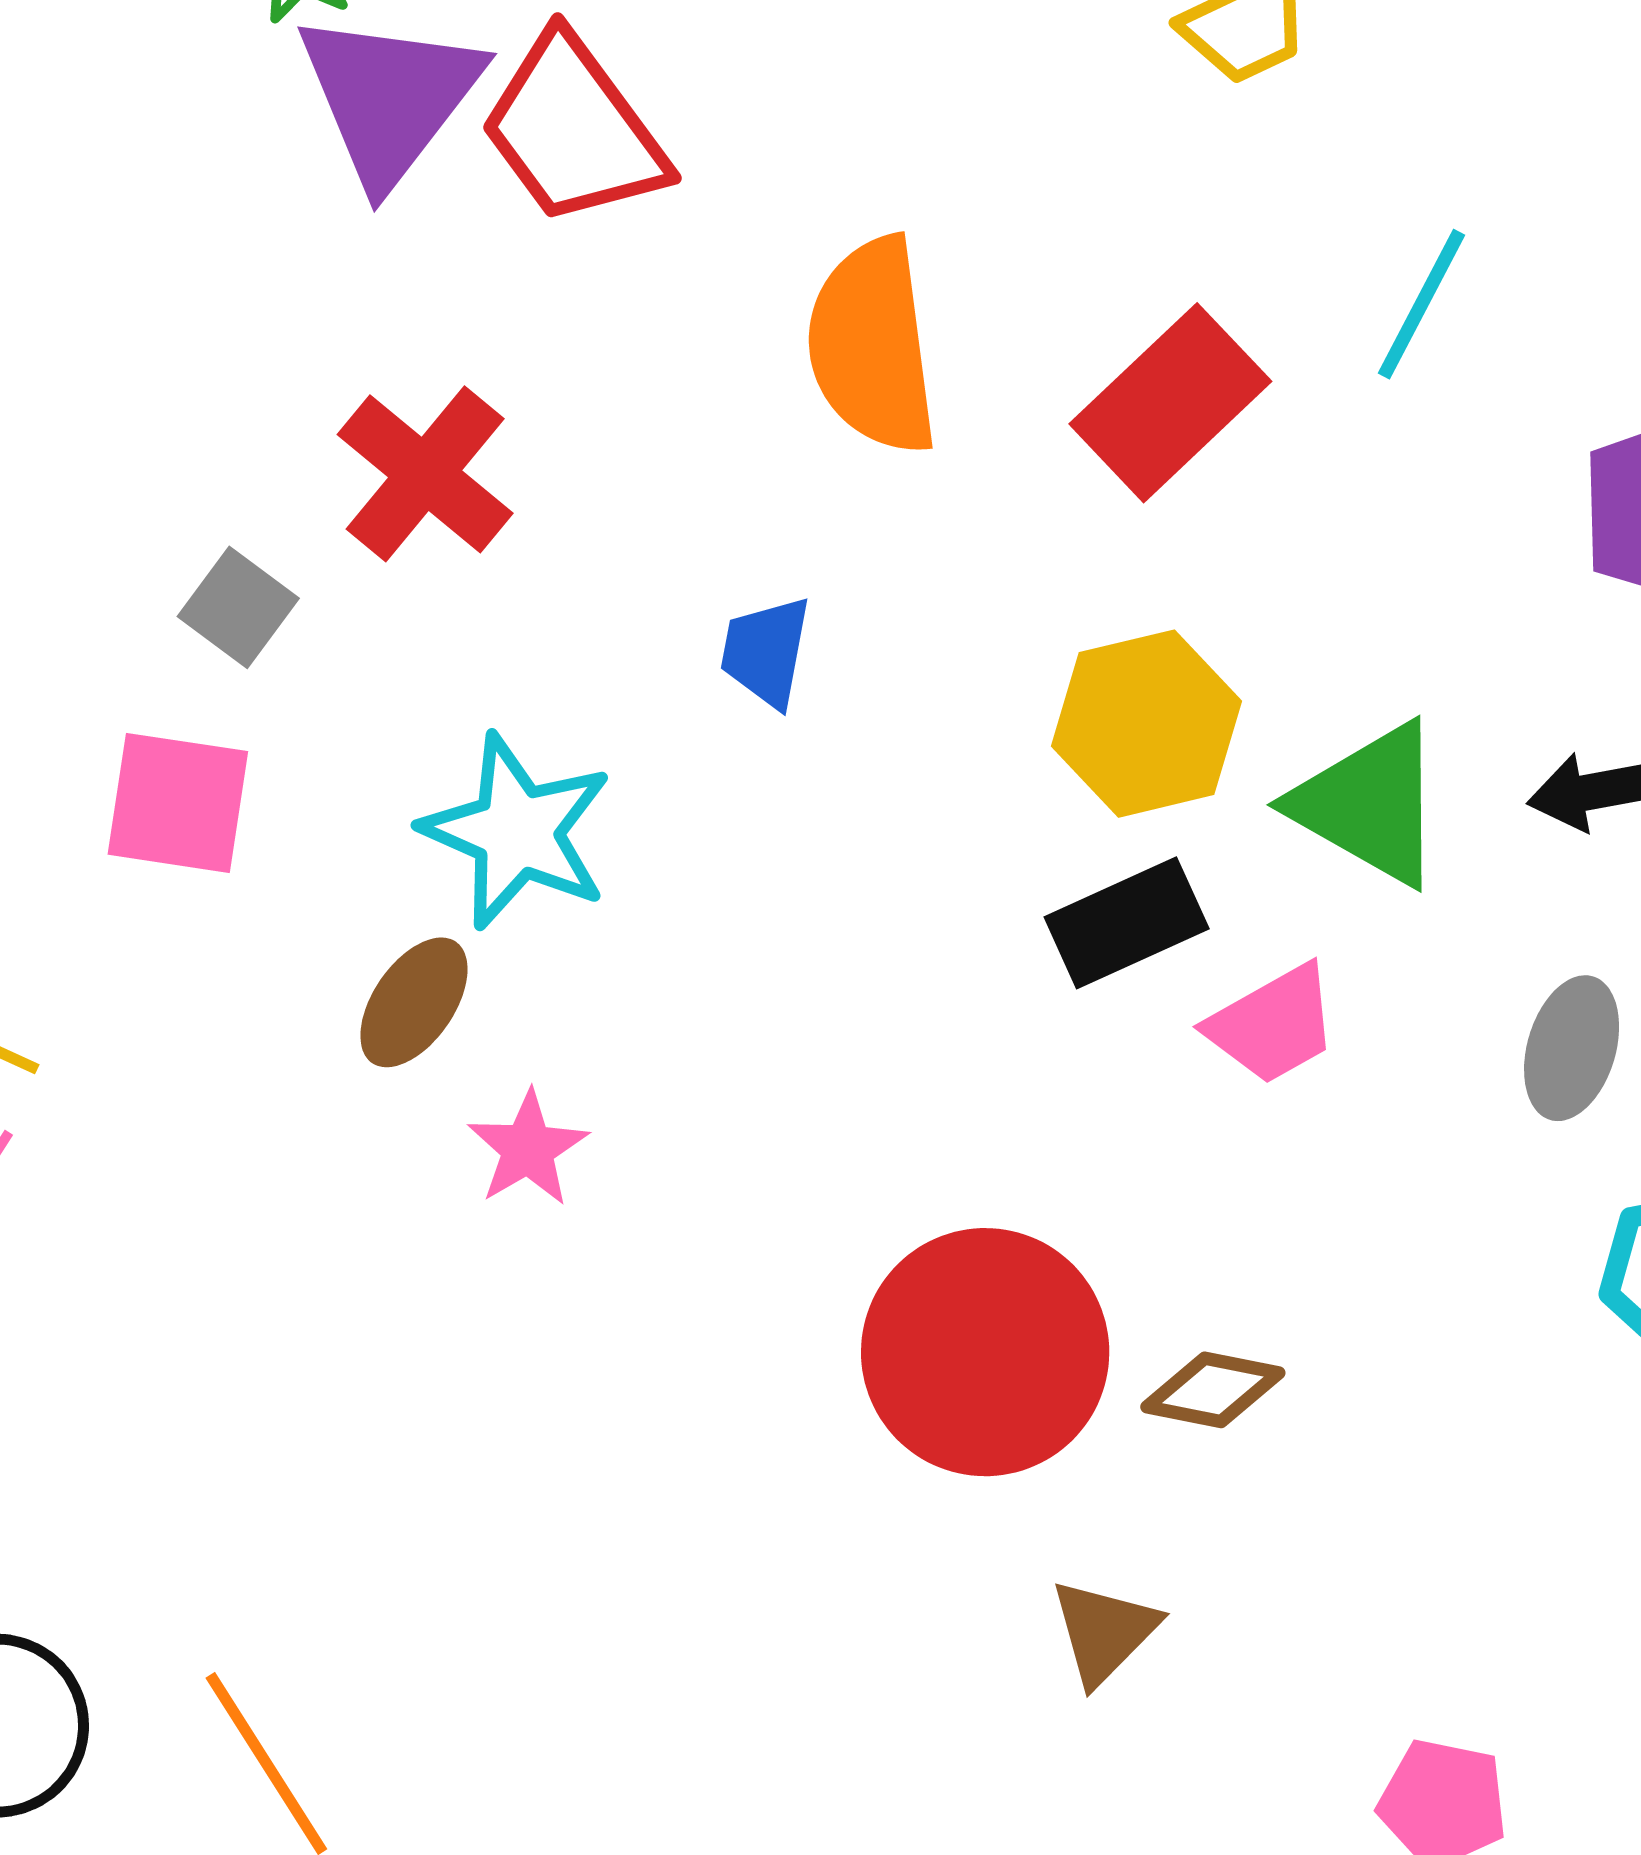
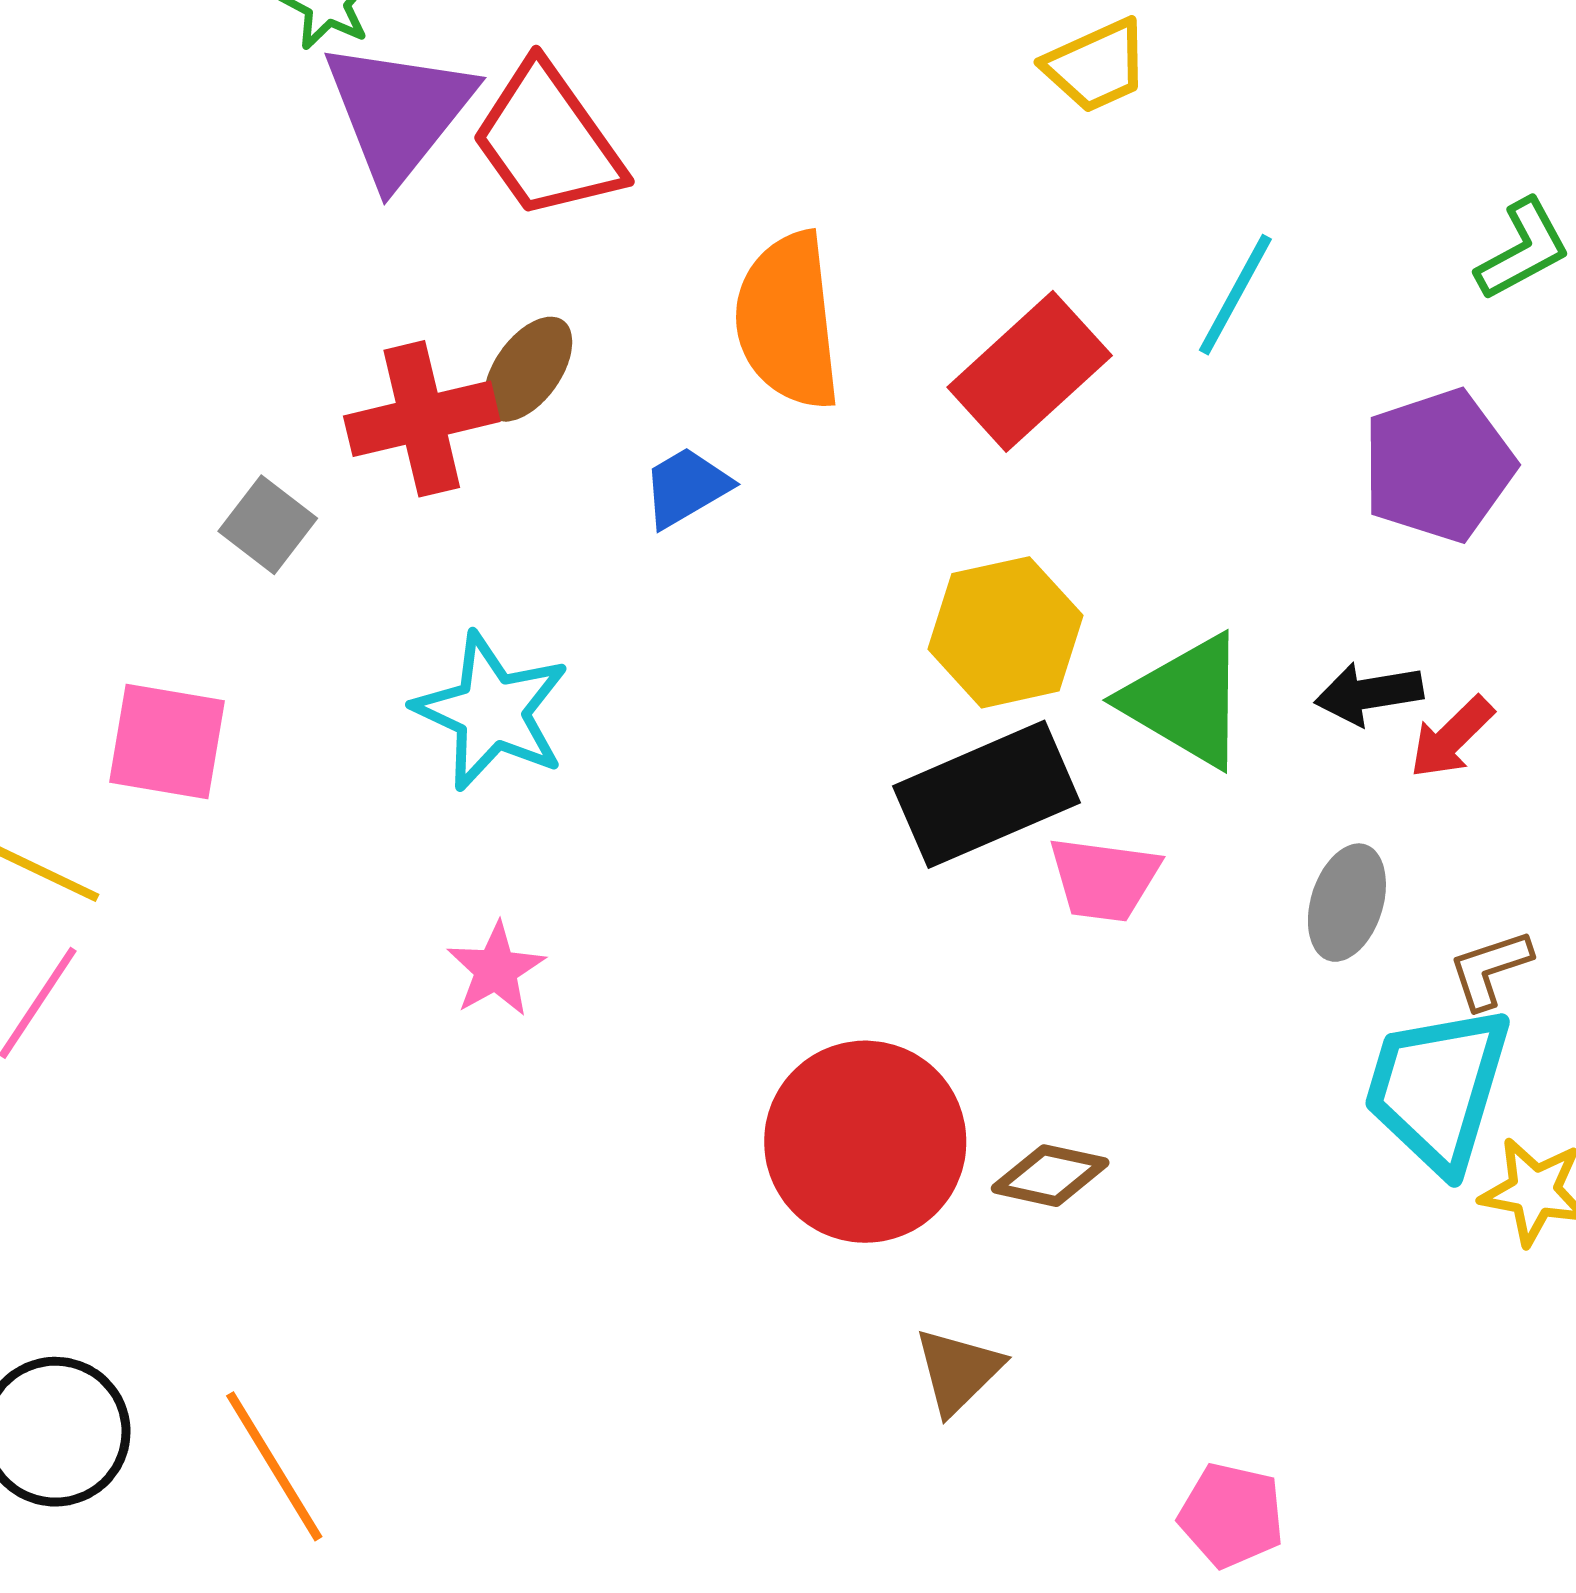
red cross: (425, 474) -> (422, 419), turned 36
blue trapezoid: (766, 652) -> (686, 487), moved, turned 48
pink square: (178, 803) -> (167, 741), moved
black rectangle: (1127, 923) -> (986, 794), size x1.4
brown ellipse: (414, 1002) -> (528, 369), moved
pink trapezoid: (1273, 1024) -> (1104, 879), turned 36

